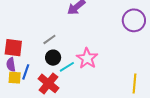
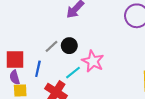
black circle: (53, 58) -> (69, 46), moved
blue line: (26, 72) -> (38, 69), moved

